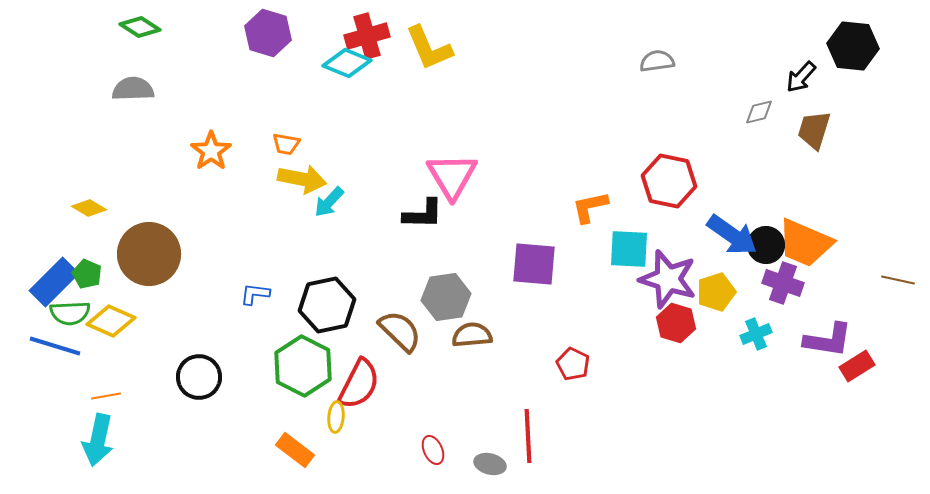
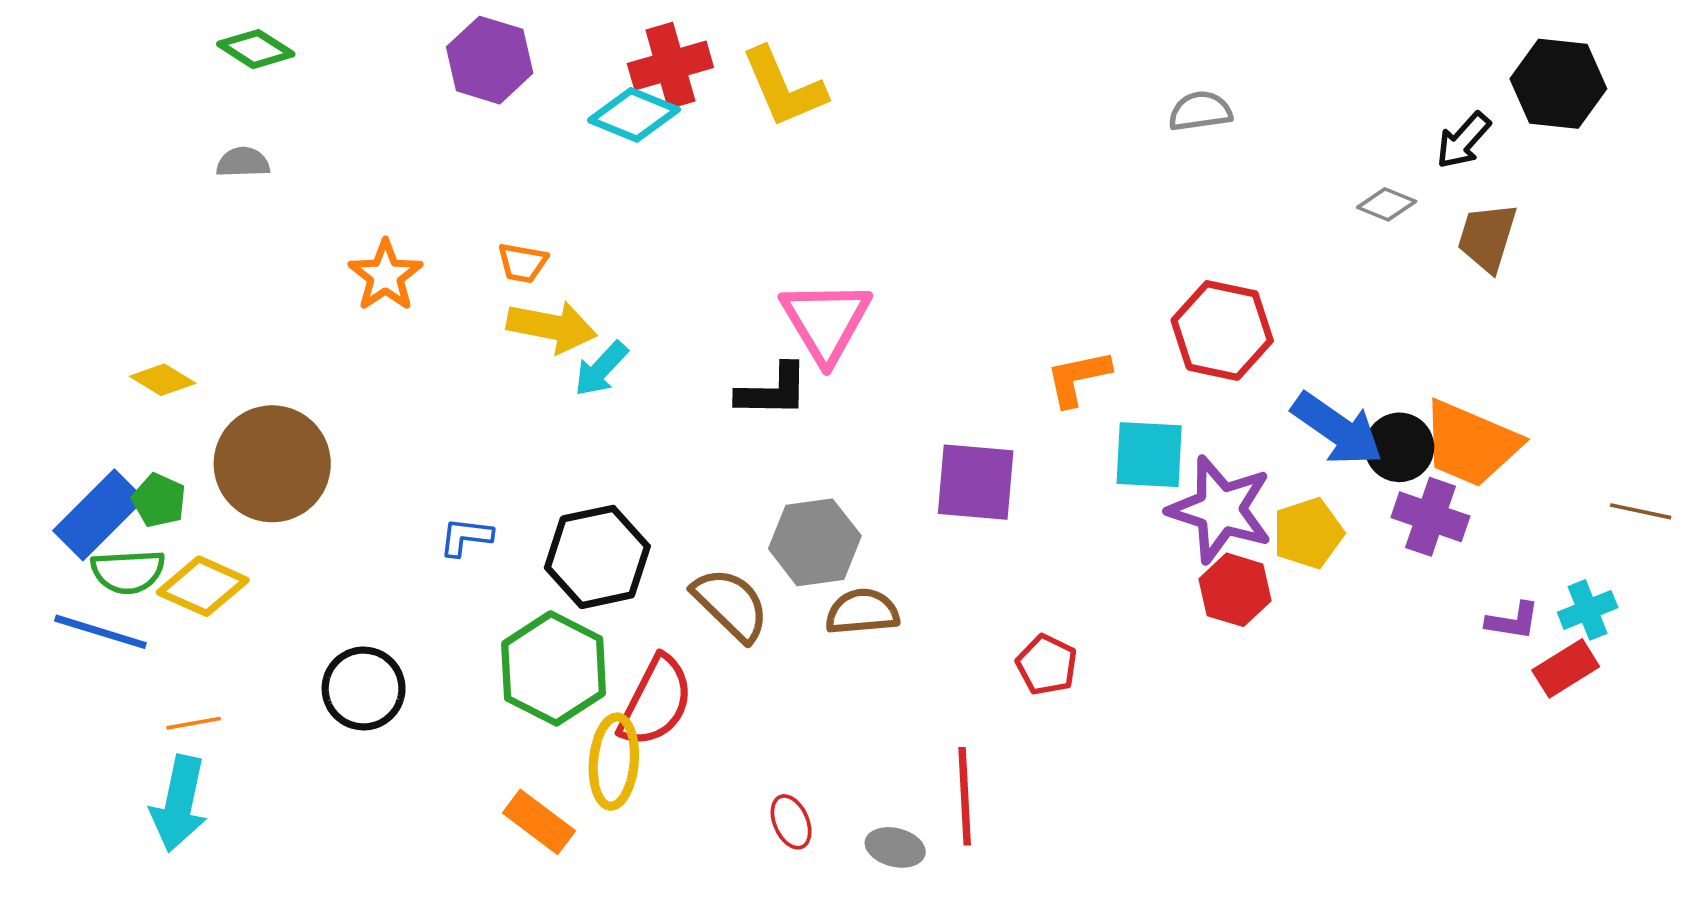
gray semicircle: (133, 89) -> (243, 162), size x0.7
gray diamond: (759, 112) -> (1387, 204), turned 36
cyan cross: (756, 334) -> (1588, 610), moved
purple L-shape: (828, 340) -> (1513, 621), size x0.6
yellow ellipse: (336, 417) -> (614, 762), size x1.6

